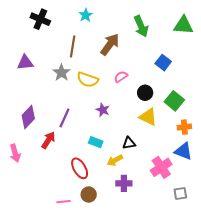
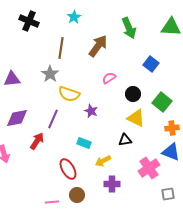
purple triangle: (25, 63) -> (12, 79), moved
yellow semicircle: (88, 80) -> (69, 94), moved
purple diamond: (28, 117) -> (17, 118), turned 35
black triangle: (129, 143) -> (125, 140), moved

